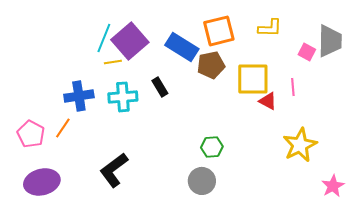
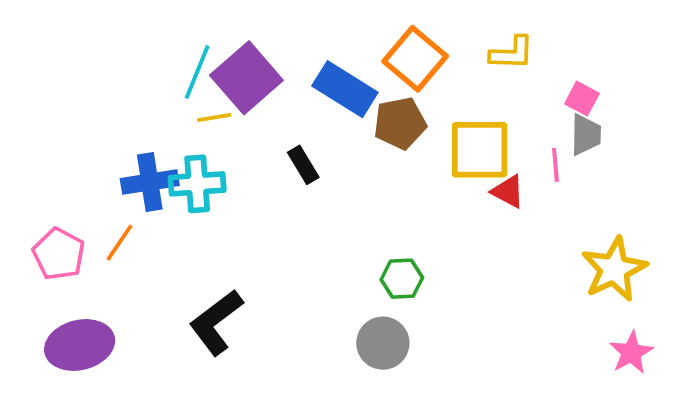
orange square: (219, 31) -> (415, 59), turned -36
gray trapezoid: (330, 41) -> (586, 135), moved, size x0.7
cyan cross: (123, 97) -> (197, 184), moved
yellow star: (300, 145) -> (614, 269), moved

